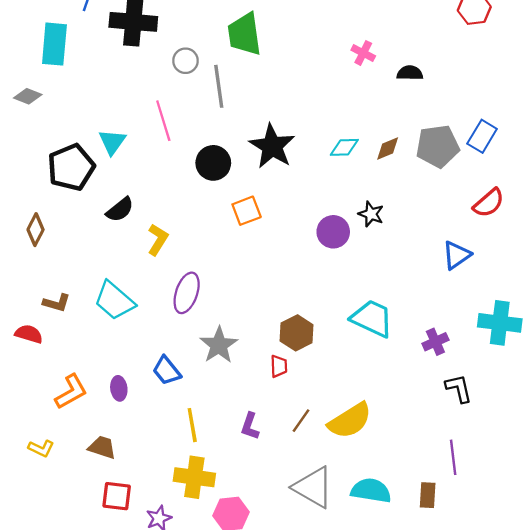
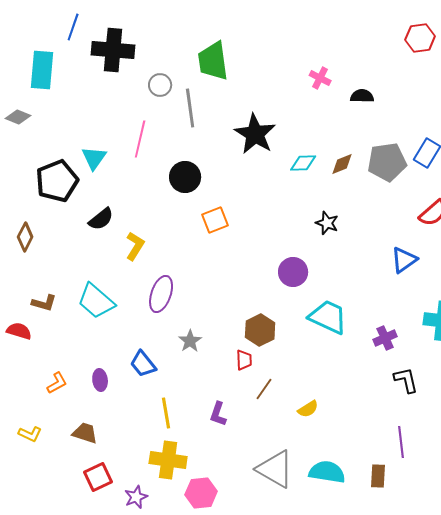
pink line: (163, 121) -> (140, 139), turned 30
black star: (272, 146) -> (255, 134), moved
purple circle: (333, 232) -> (293, 272), moved
gray star: (219, 345) -> (190, 341), size x0.7
orange L-shape: (71, 392) -> (57, 383), size x0.7
brown line: (301, 421) -> (264, 389), moved
yellow semicircle: (350, 421) -> (308, 409), size x0.5
red square: (117, 496) -> (98, 477), turned -32

